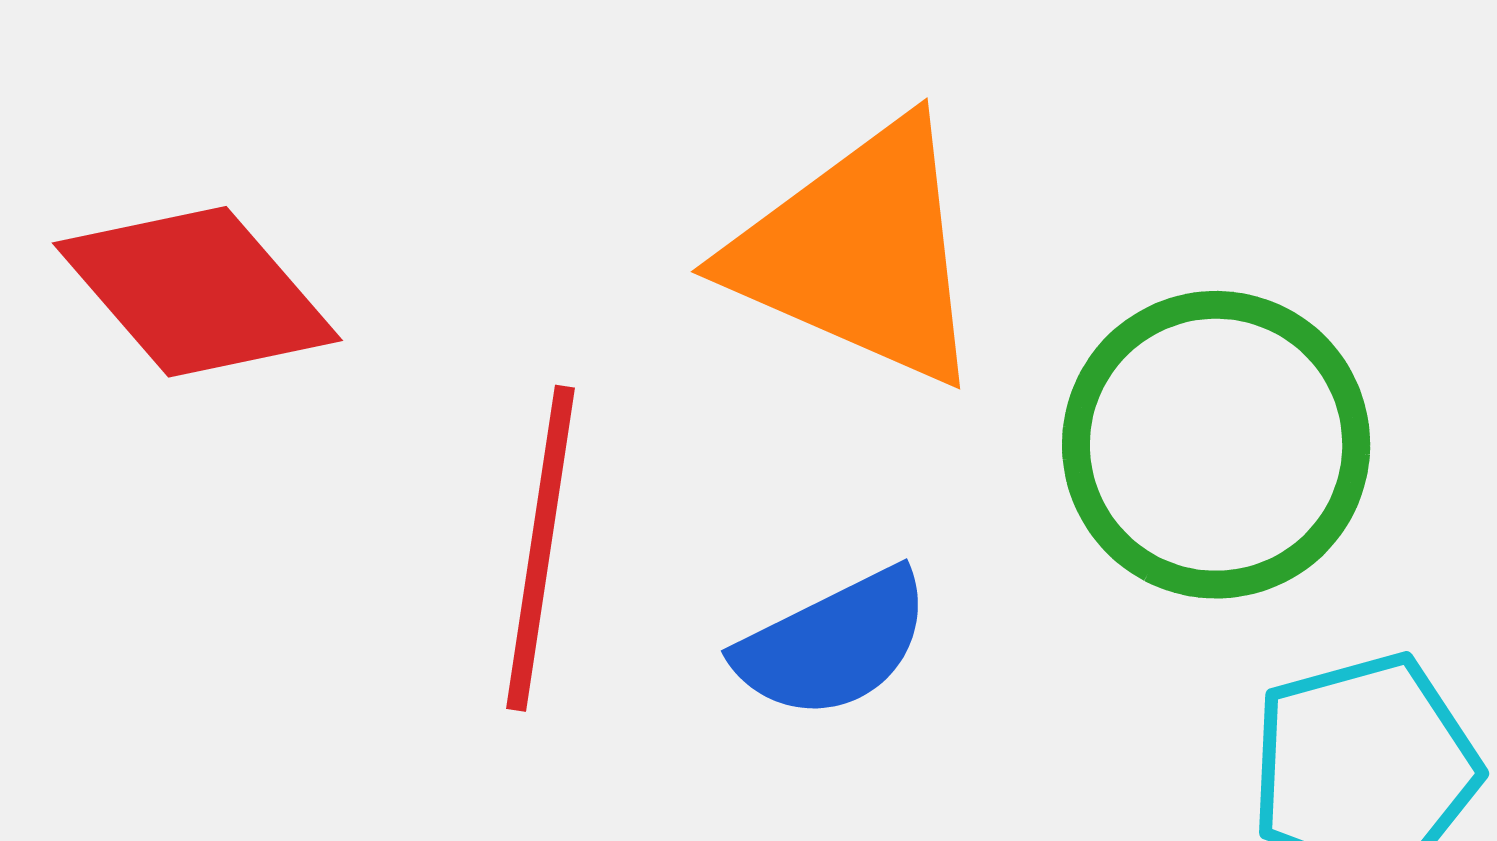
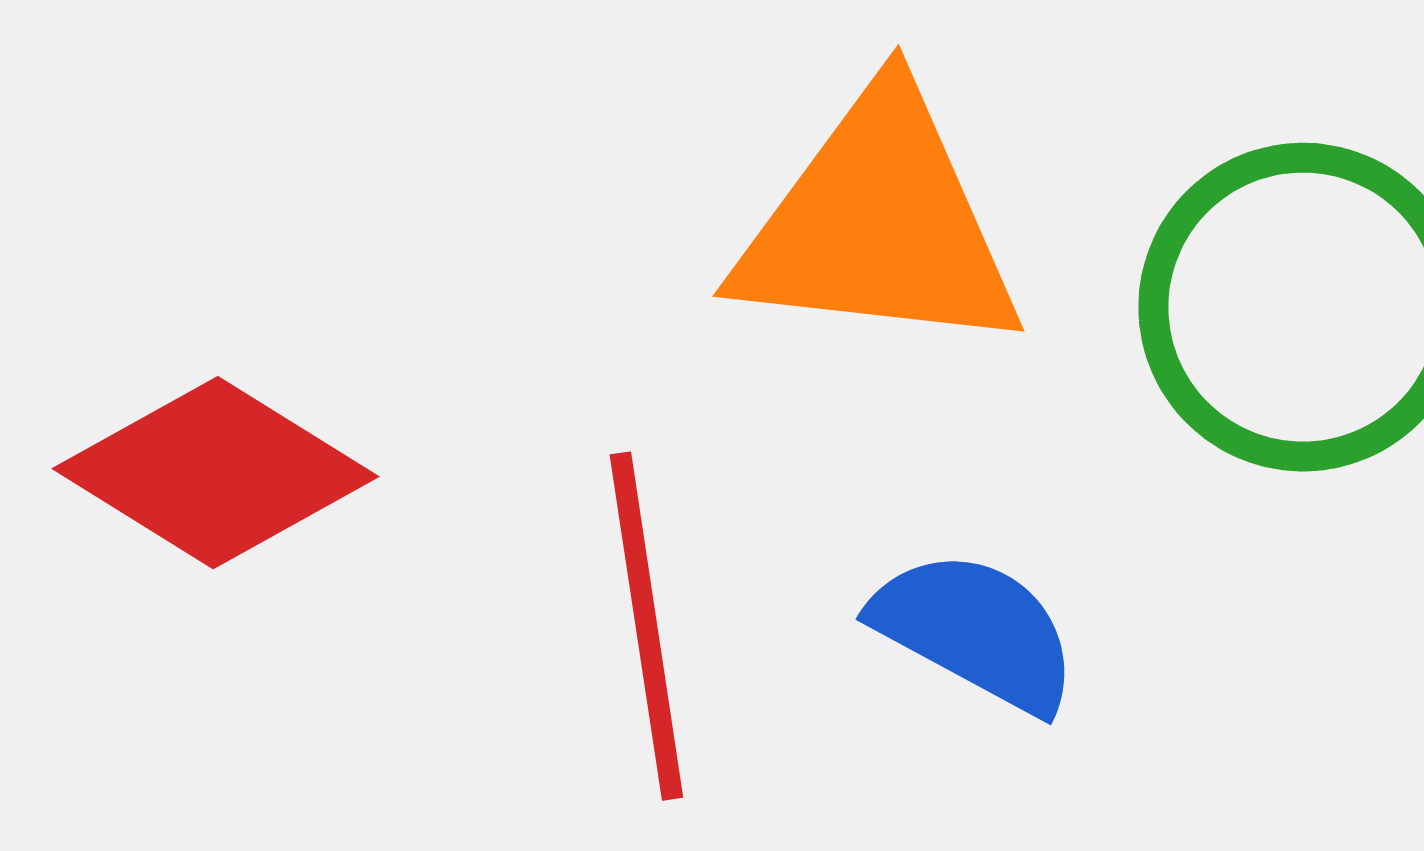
blue semicircle: (833, 644) -> (975, 631), turned -108

